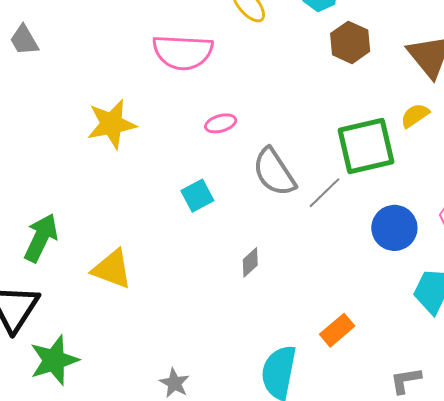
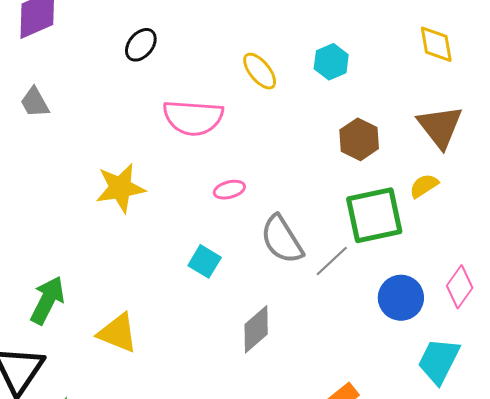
brown hexagon: (350, 42) -> (359, 139), moved
cyan square: (197, 196) -> (205, 261), turned -32
gray diamond: (250, 262) -> (256, 329), size x1.6

